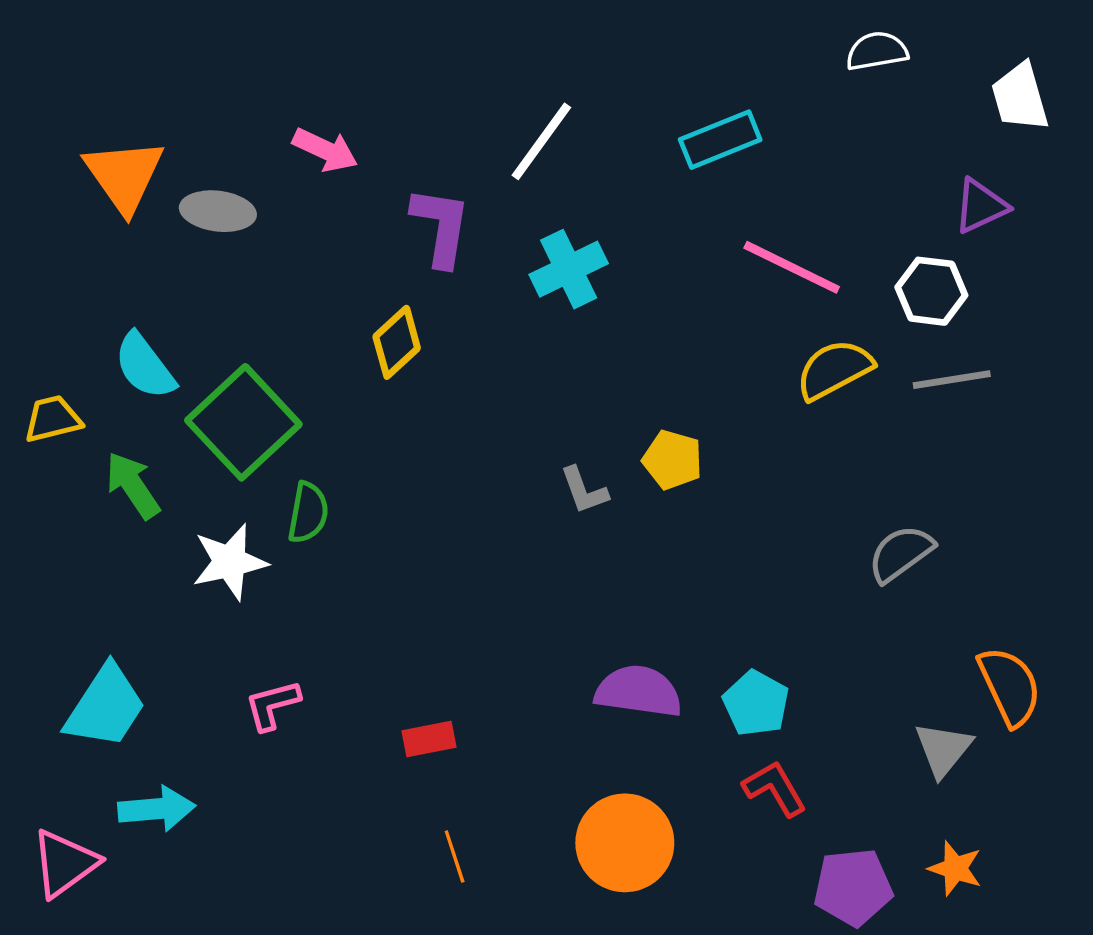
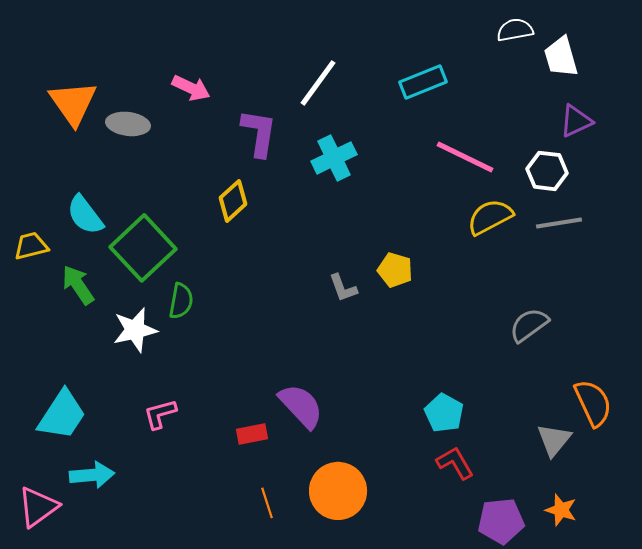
white trapezoid: (1020, 97) -> (561, 57), moved
purple semicircle: (638, 691) -> (301, 406), moved, turned 39
orange circle: (625, 843) -> (338, 491), moved

